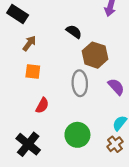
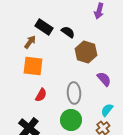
black rectangle: (18, 14) -> (44, 27), moved
orange square: (33, 71) -> (33, 66), size x1.5
gray ellipse: (80, 83) -> (74, 93), moved

